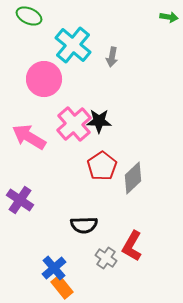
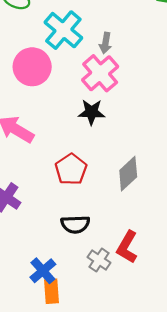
pink cross: (74, 124) -> (100, 73), moved
red pentagon: (102, 166) -> (71, 169), moved
orange rectangle: (62, 287) -> (52, 291), turned 35

